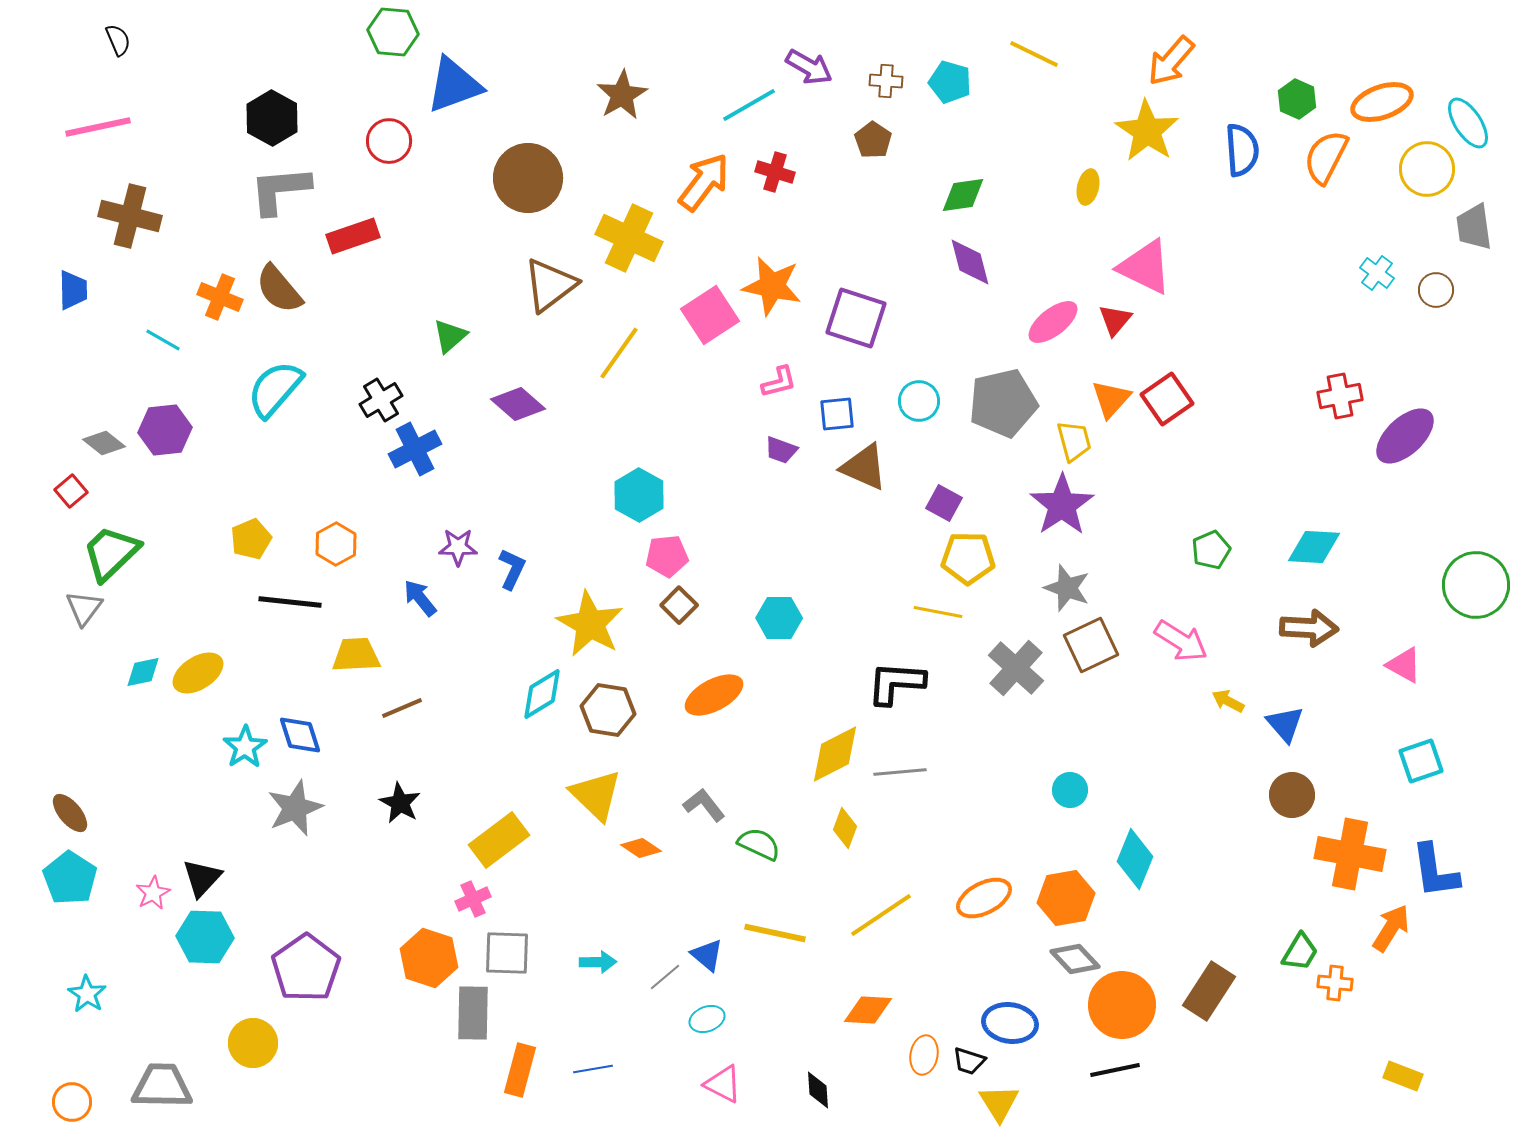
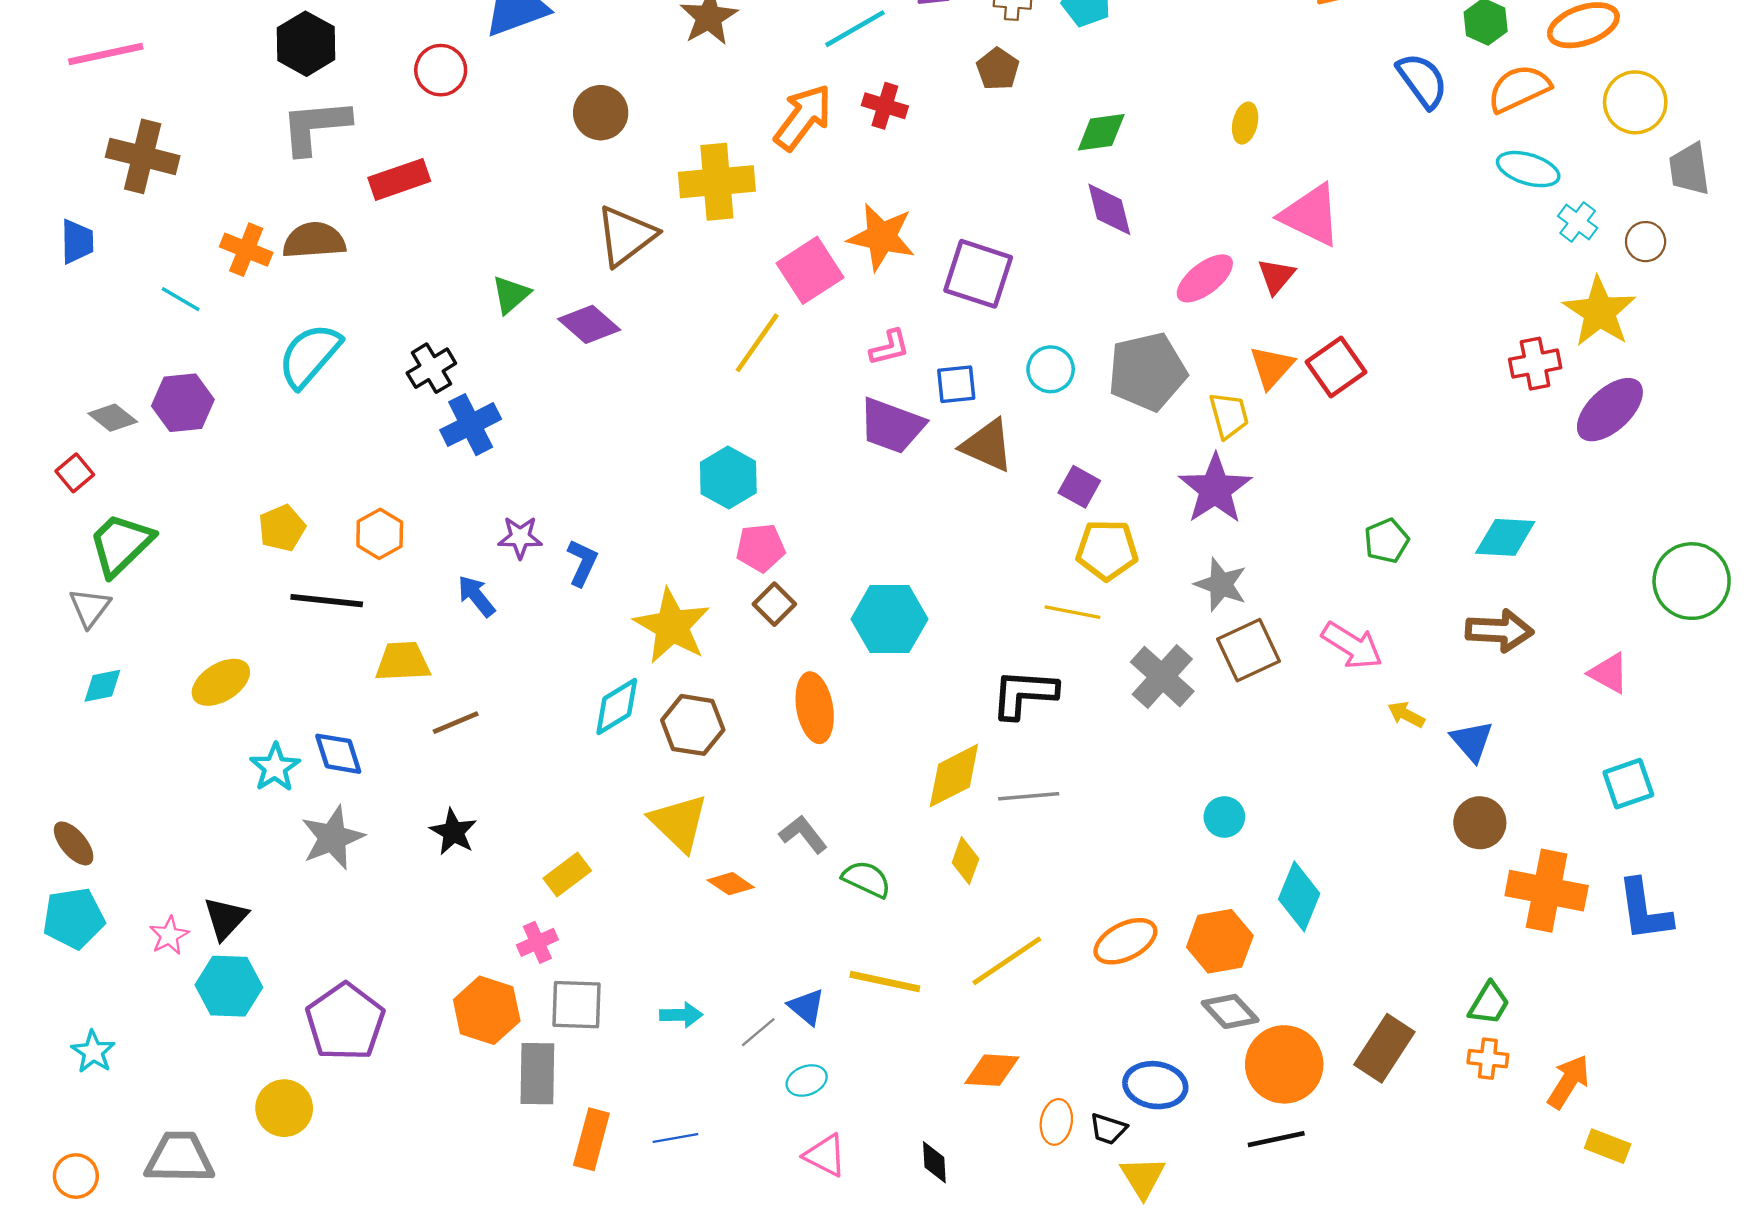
cyan ellipse: (1468, 123) -> (1528, 169), moved, turned -40
yellow star: (1147, 131) -> (1600, 312), moved
blue semicircle: (1242, 150) -> (1422, 80), turned -32
orange semicircle: (1326, 157) -> (1519, 89), turned 38
brown circle: (528, 178) -> (601, 113), size x0.7
yellow cross: (629, 238) -> (717, 182), turned -30
brown semicircle: (279, 289) -> (314, 240), turned 126
yellow line: (619, 353) -> (757, 343), moved
purple diamond: (518, 404) -> (589, 324), moved
purple trapezoid: (781, 450) -> (892, 426), size x1.8
cyan hexagon: (779, 618) -> (889, 619), size x1.4
cyan diamond: (143, 672) -> (102, 686), moved
orange ellipse: (714, 695) -> (815, 708), turned -72
yellow rectangle: (499, 840) -> (567, 875), size x0.7
cyan pentagon: (70, 878) -> (74, 918), turned 30
orange arrow: (1391, 928) -> (1568, 1082), moved
orange cross: (1335, 983) -> (1488, 1059), moved

